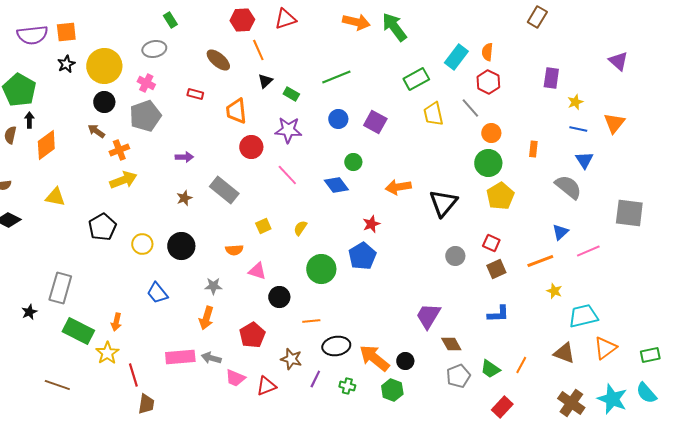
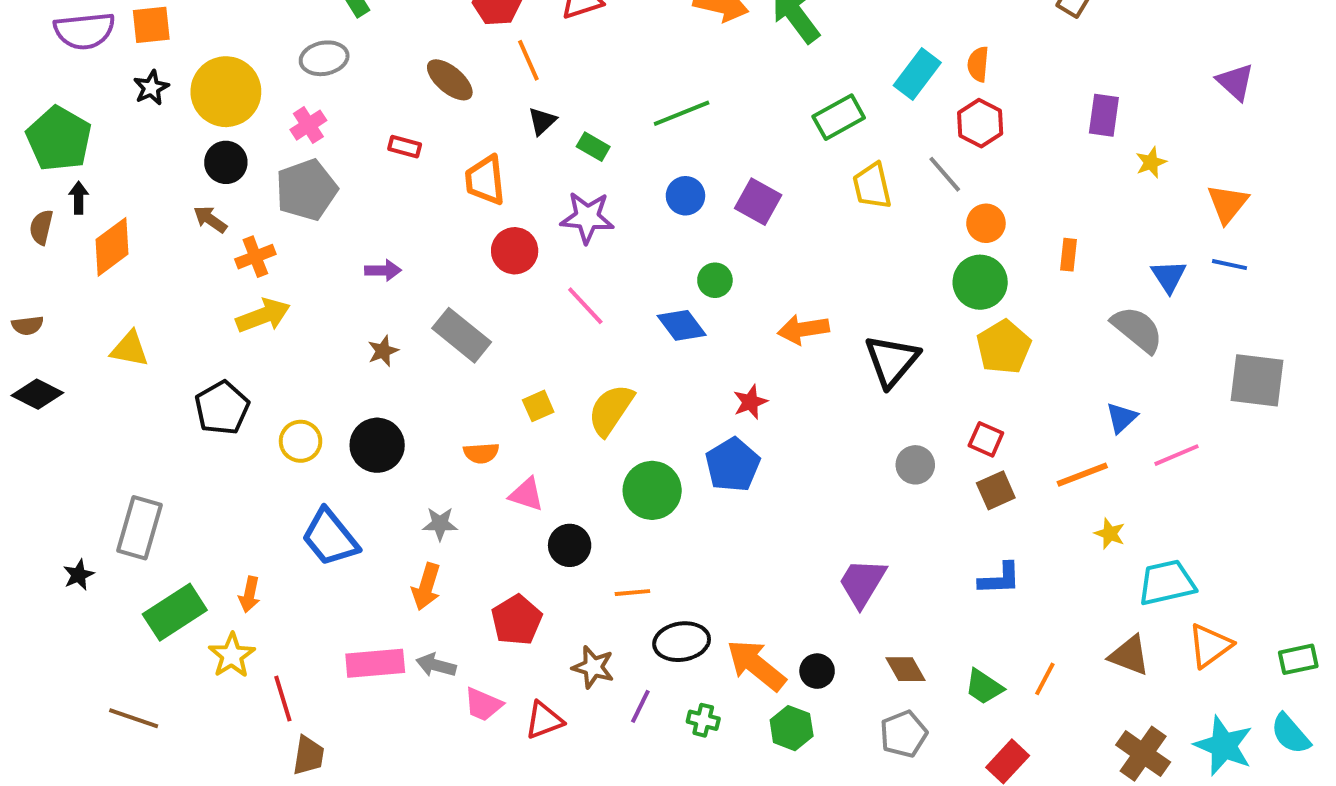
pink cross: (146, 83) -> (308, 125), turned 30
blue line: (578, 129) -> (1230, 265), moved
yellow semicircle: (300, 228) -> (611, 410), size x1.8
blue trapezoid: (157, 293) -> (330, 538), size x1.4
green rectangle: (78, 331) -> (175, 612), turned -60
brown diamond: (451, 344) -> (905, 669), moved
gray pentagon: (458, 376) -> (903, 734), moved

